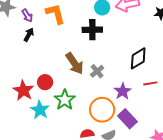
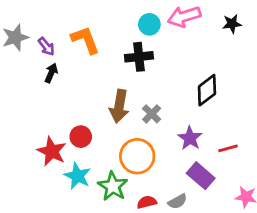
brown arrow: (75, 63) -> (119, 106), turned 50
red line: (150, 83) -> (228, 148), moved
green star: (65, 100) -> (113, 186), moved
orange circle: (102, 110) -> (137, 156), moved

